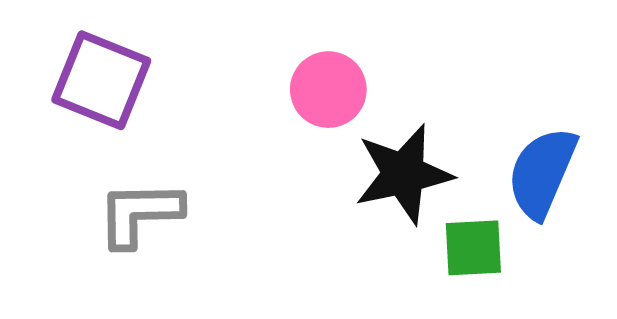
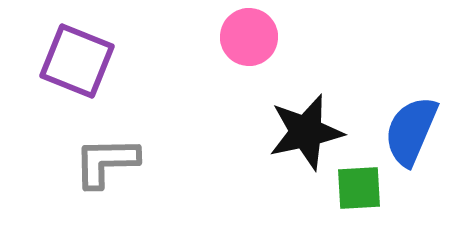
pink circle: (328, 90) -> (249, 37), moved

